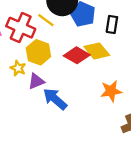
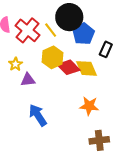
yellow hexagon: (38, 52) -> (53, 57), moved
blue arrow: (55, 99) -> (38, 115), moved

